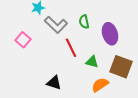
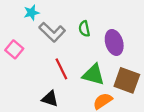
red line: (71, 48) -> (61, 69), moved
green triangle: (92, 62) -> (93, 75), size x1.5

